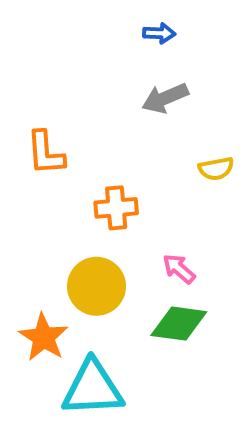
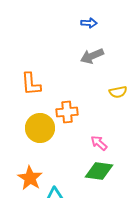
yellow circle: (96, 286) -> (40, 128), moved

